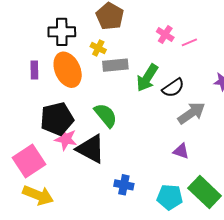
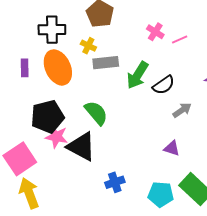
gray arrow: (191, 113) -> (182, 110), size x0.7
blue cross: (124, 185) -> (115, 182), turned -30
yellow arrow: (38, 195) -> (29, 193), turned -132

